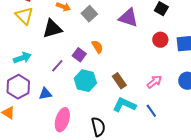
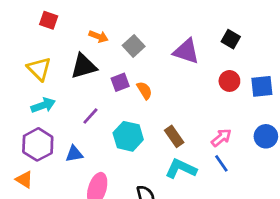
yellow triangle: (24, 16) -> (39, 69), moved
purple square: (79, 55) -> (120, 82), moved, turned 32
blue line: (151, 111) -> (221, 163), moved

